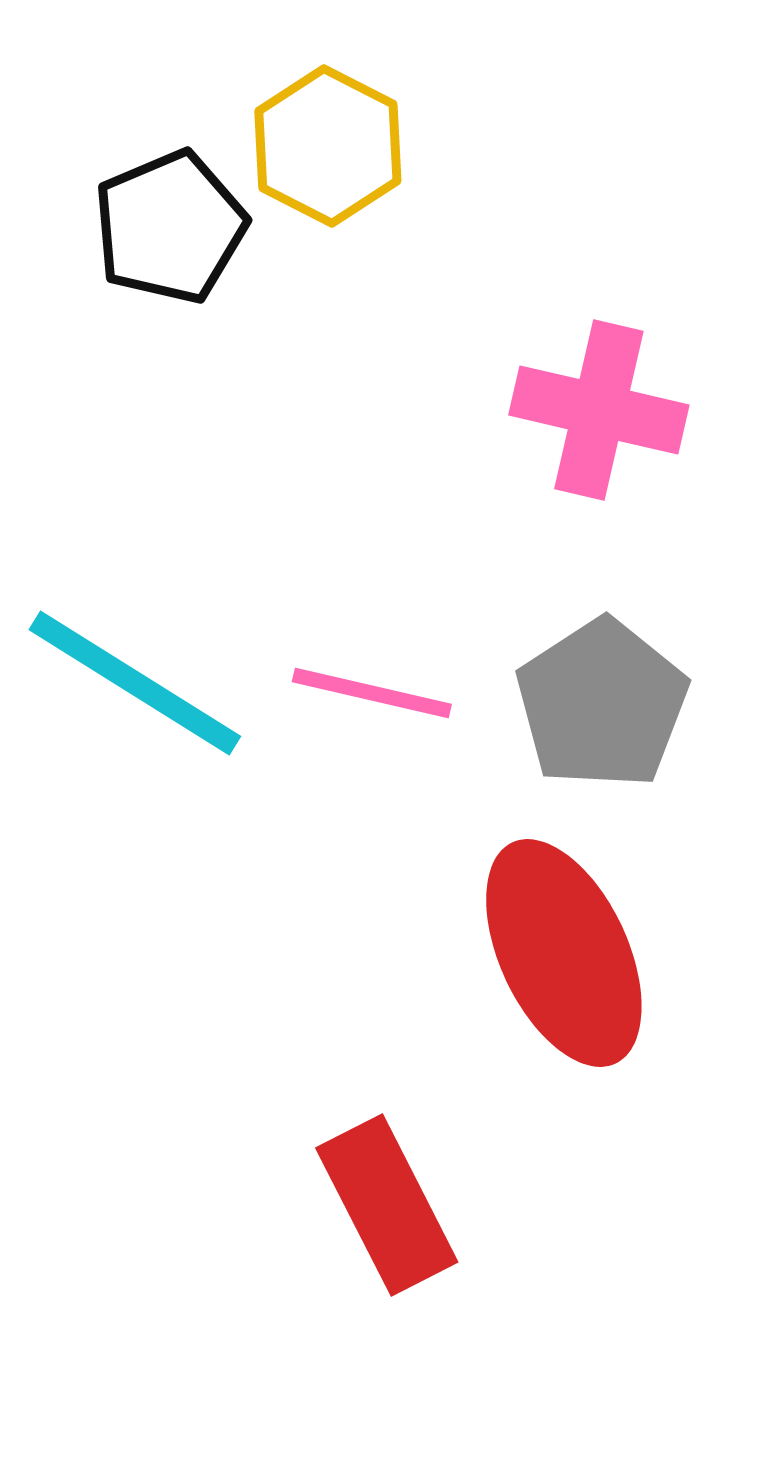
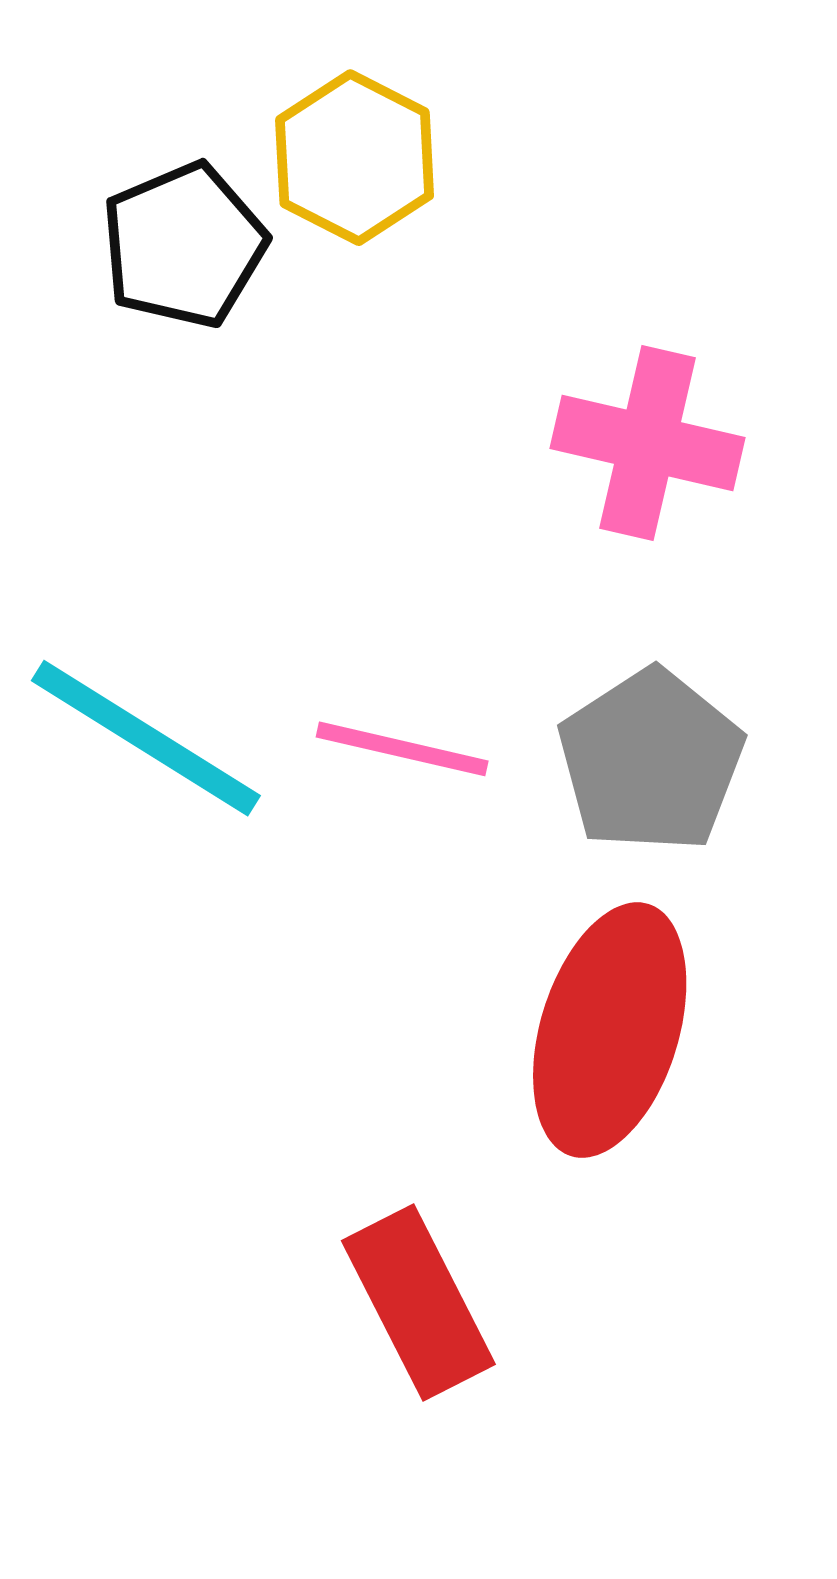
red ellipse: (564, 953) -> (610, 1030), turned 42

